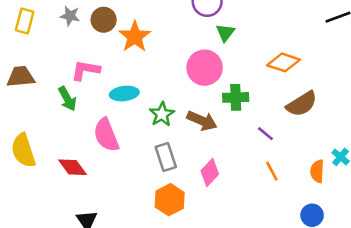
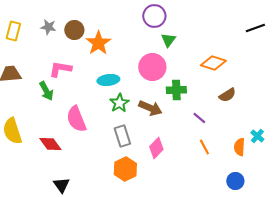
cyan ellipse: (124, 94) -> (108, 80), moved
brown semicircle: (302, 104) -> (227, 95), size x0.7

